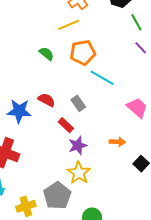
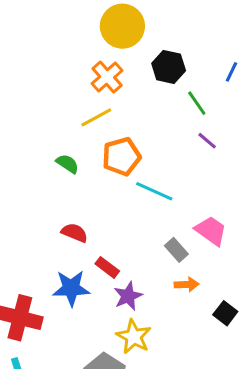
gray rectangle: (78, 103) -> (176, 250), moved
blue star: (19, 111) -> (71, 288), moved

